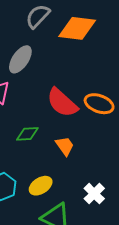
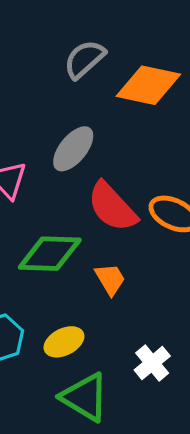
gray ellipse: (20, 59) -> (73, 149), moved
green diamond: (27, 134) -> (50, 254), size x1.6

